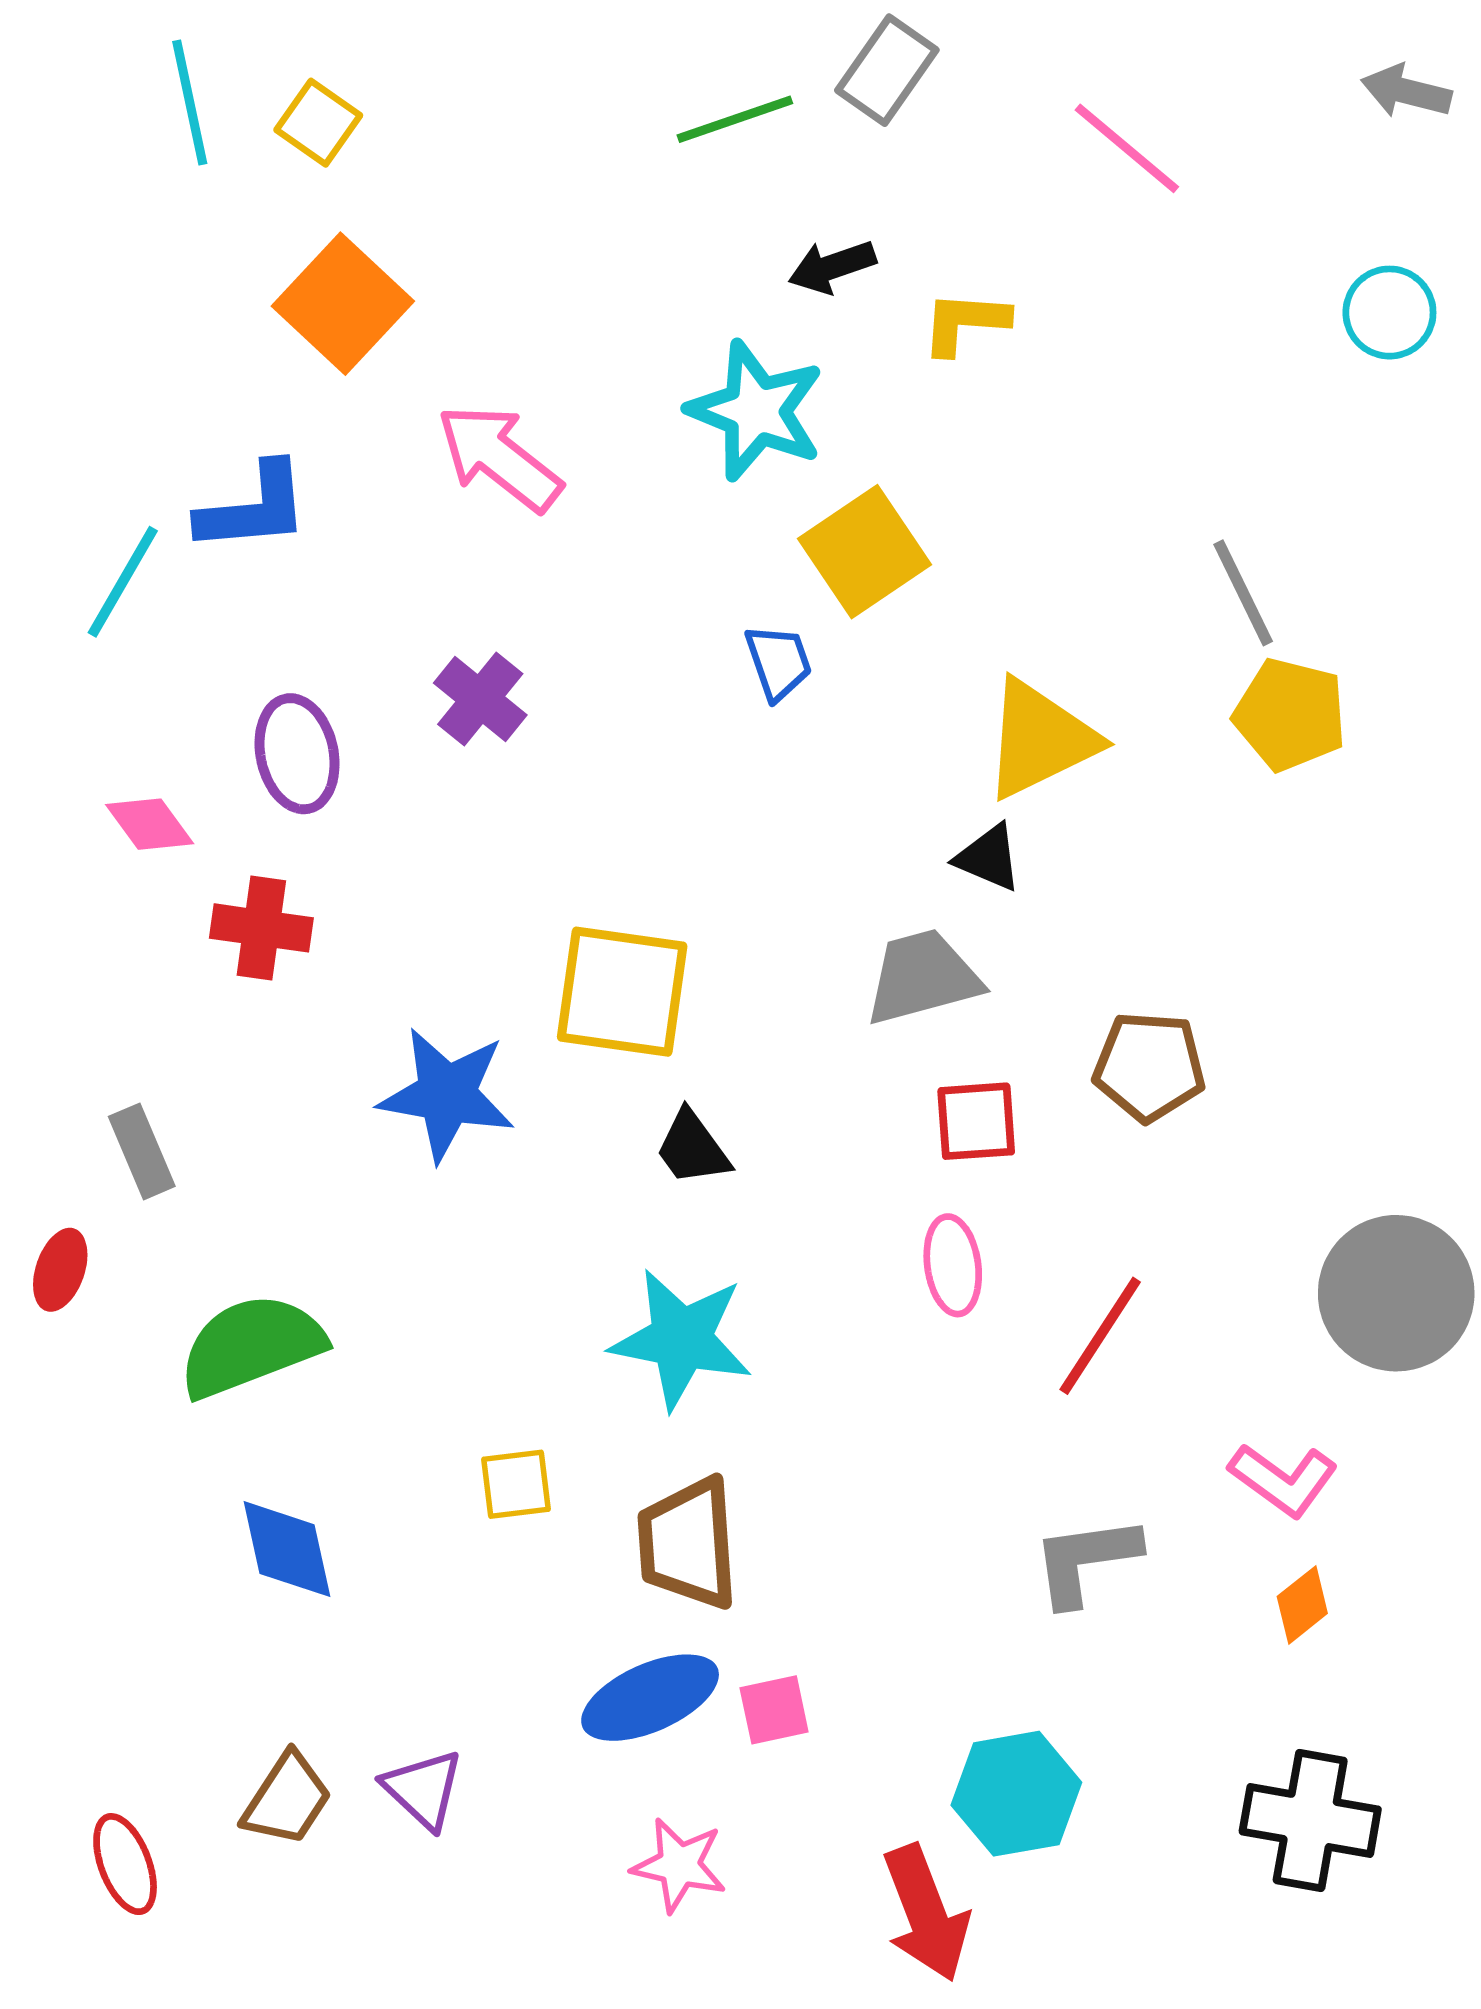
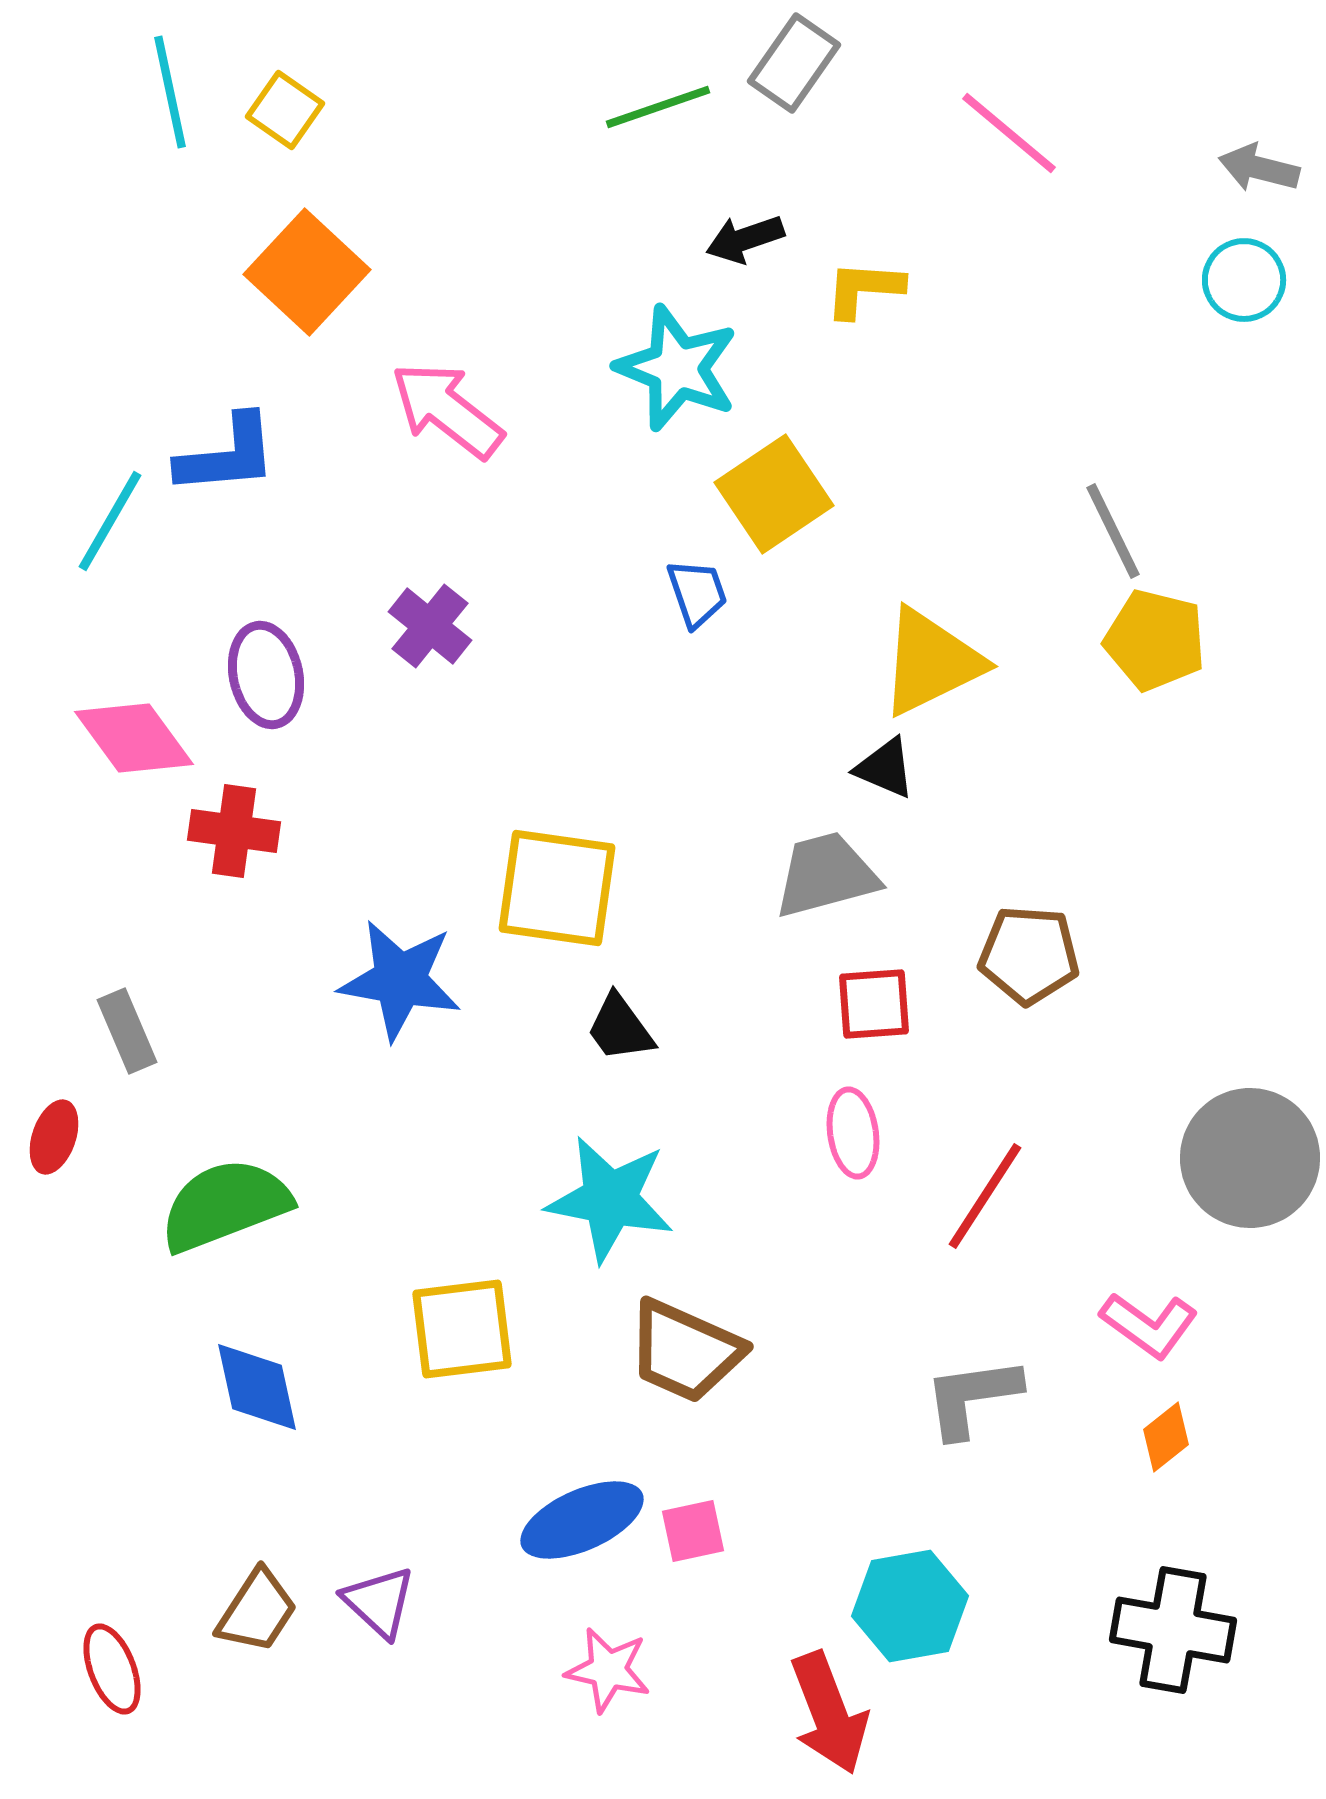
gray arrow: (1406, 91) -> (1259, 168), moved
pink diamond: (150, 824) -> (134, 738), size x1.5
yellow square: (516, 1484) -> (462, 1329), size x1.6
brown trapezoid: (688, 1543) -> (685, 1351), moved, turned -62

